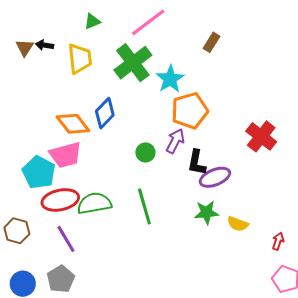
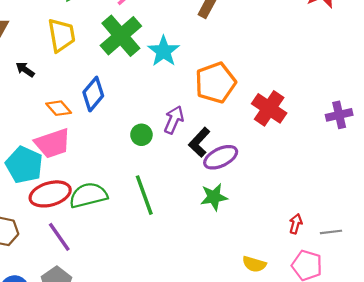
black arrow: (45, 45) -> (25, 70), moved, turned 30
orange pentagon: (190, 111) -> (215, 83), moved
orange diamond: (73, 124) -> (59, 108), size x0.7
black L-shape: (197, 163) -> (199, 142), turned 36
yellow semicircle: (238, 224) -> (254, 264), moved

